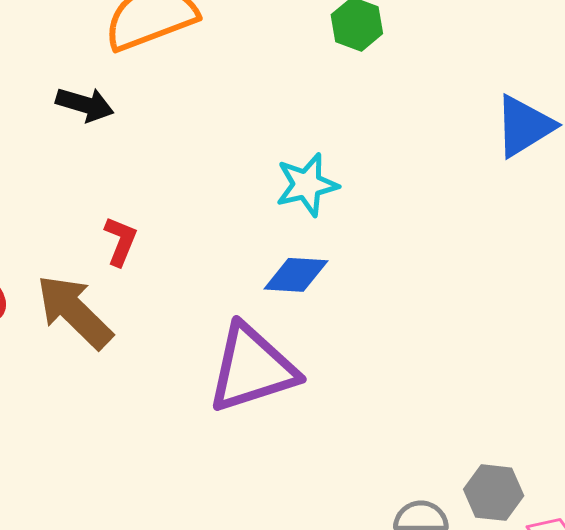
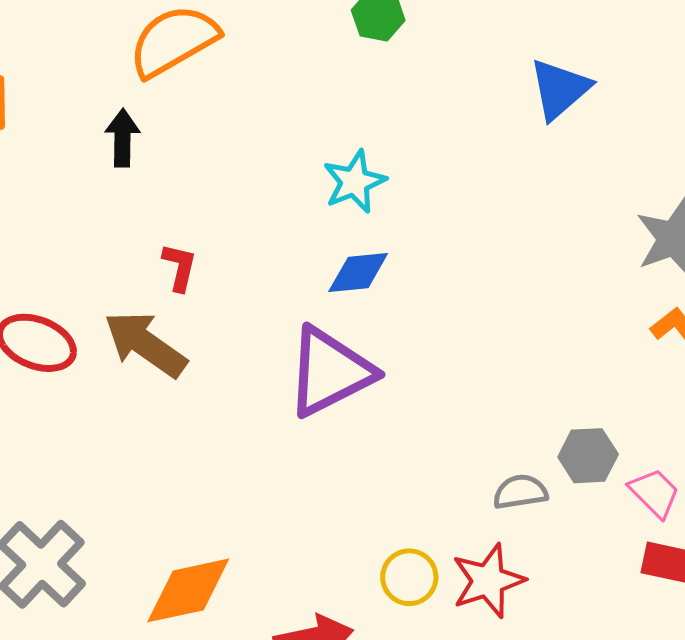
black arrow: (85, 104) -> (123, 138), turned -96

